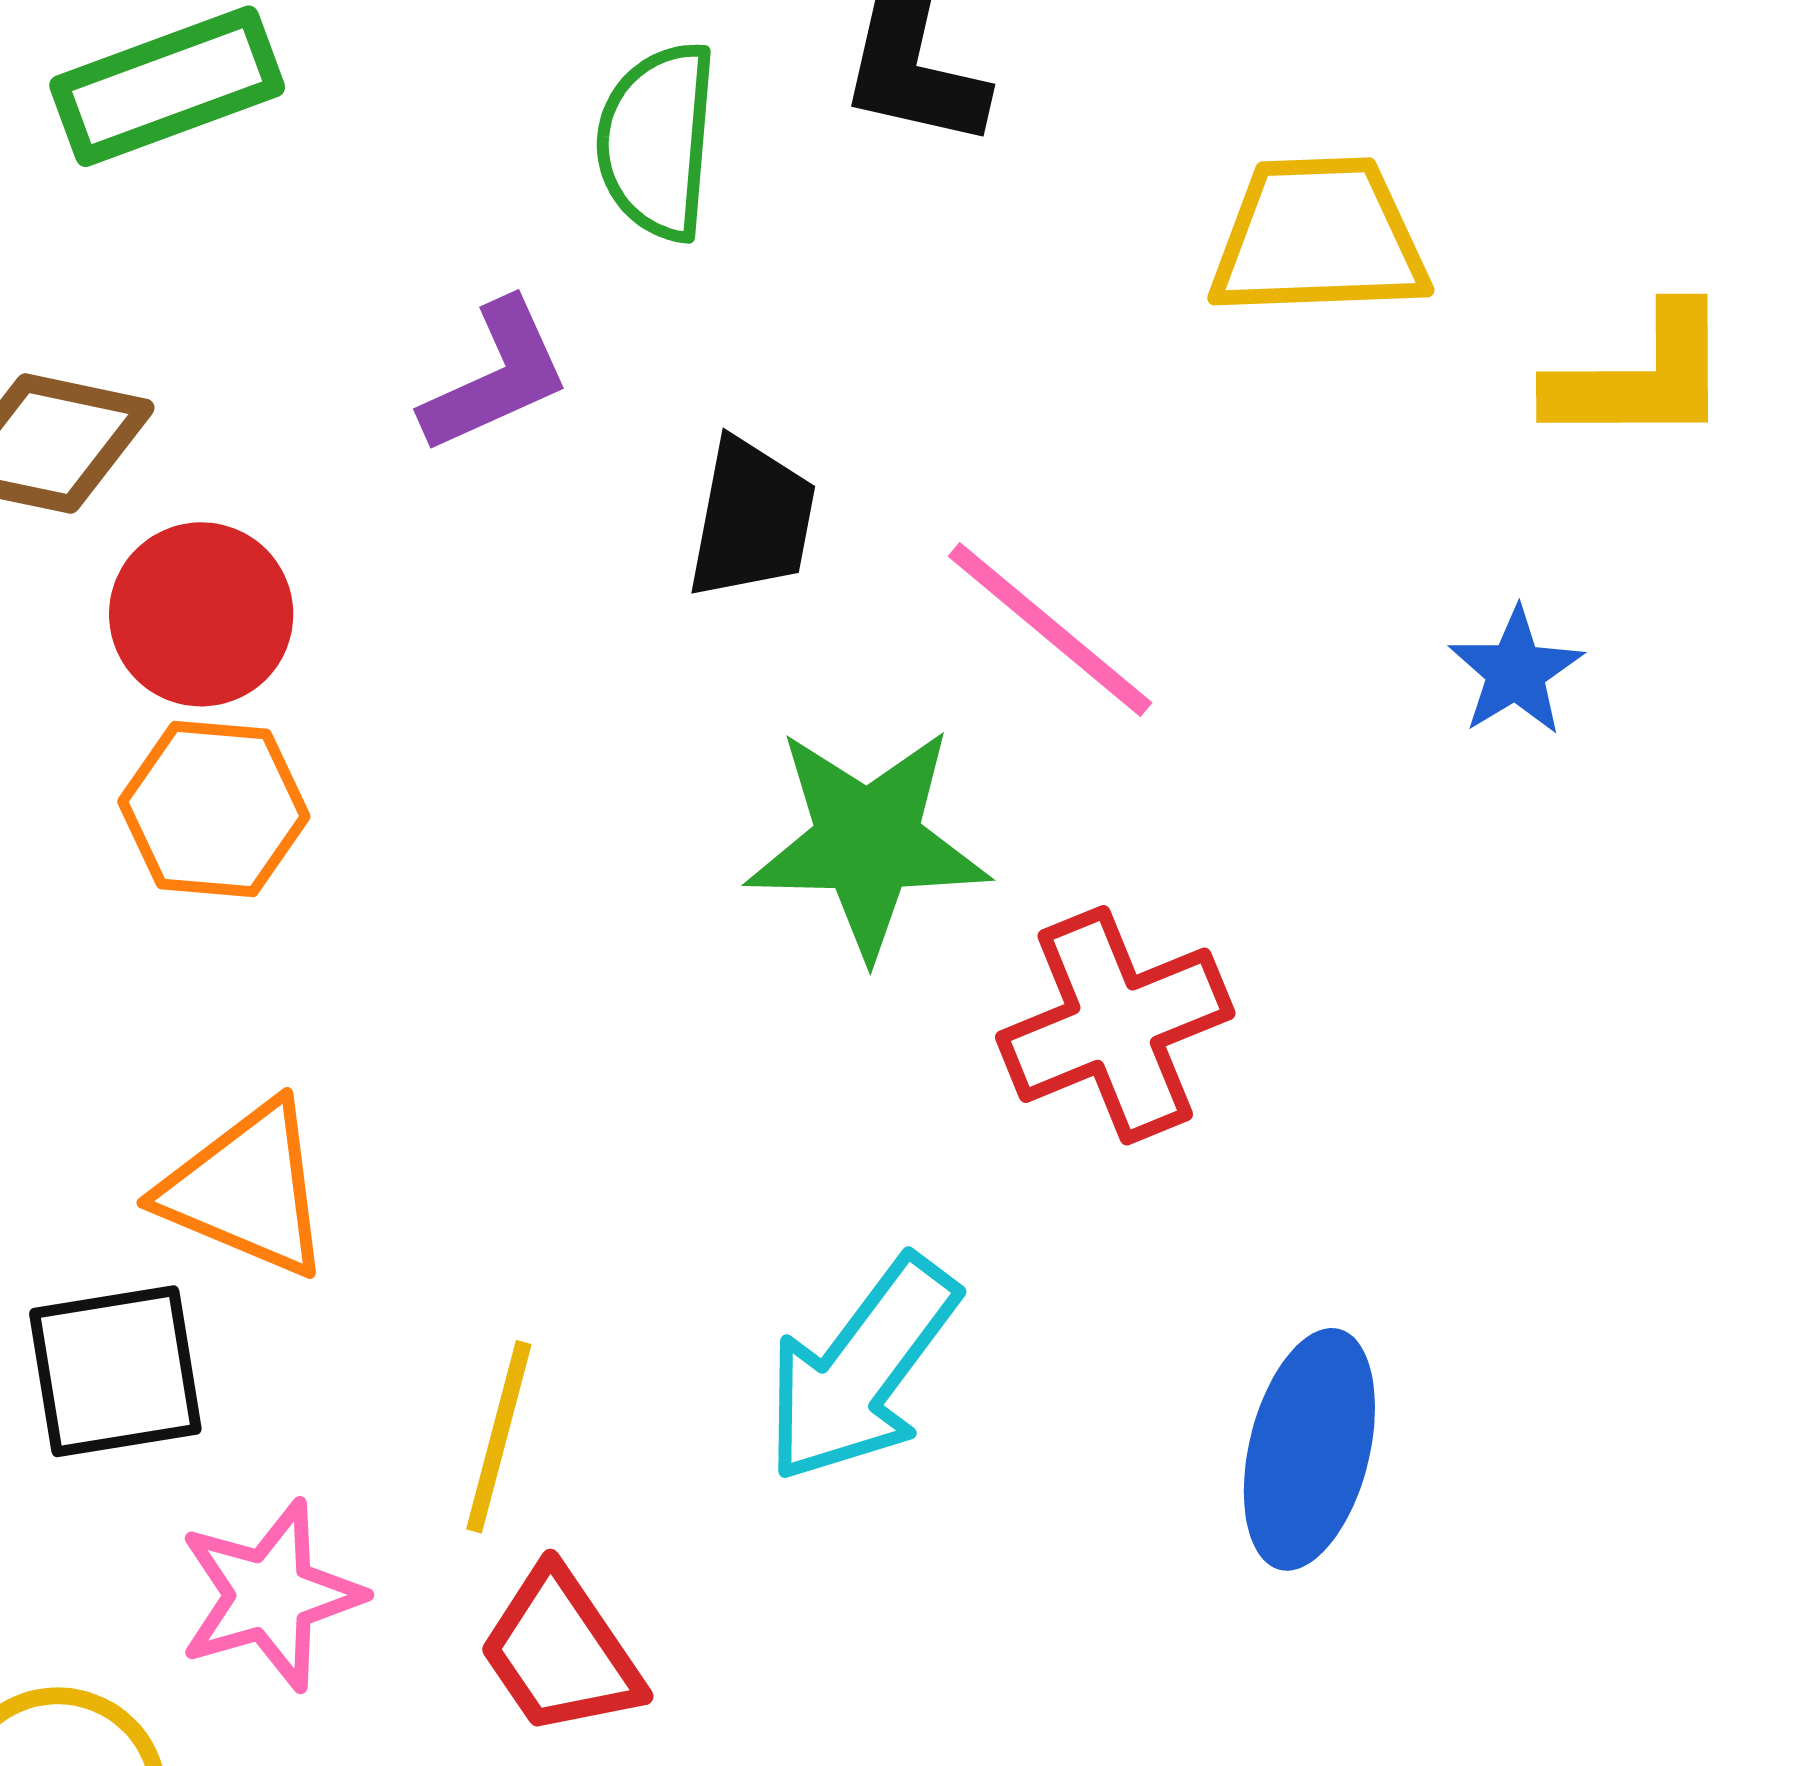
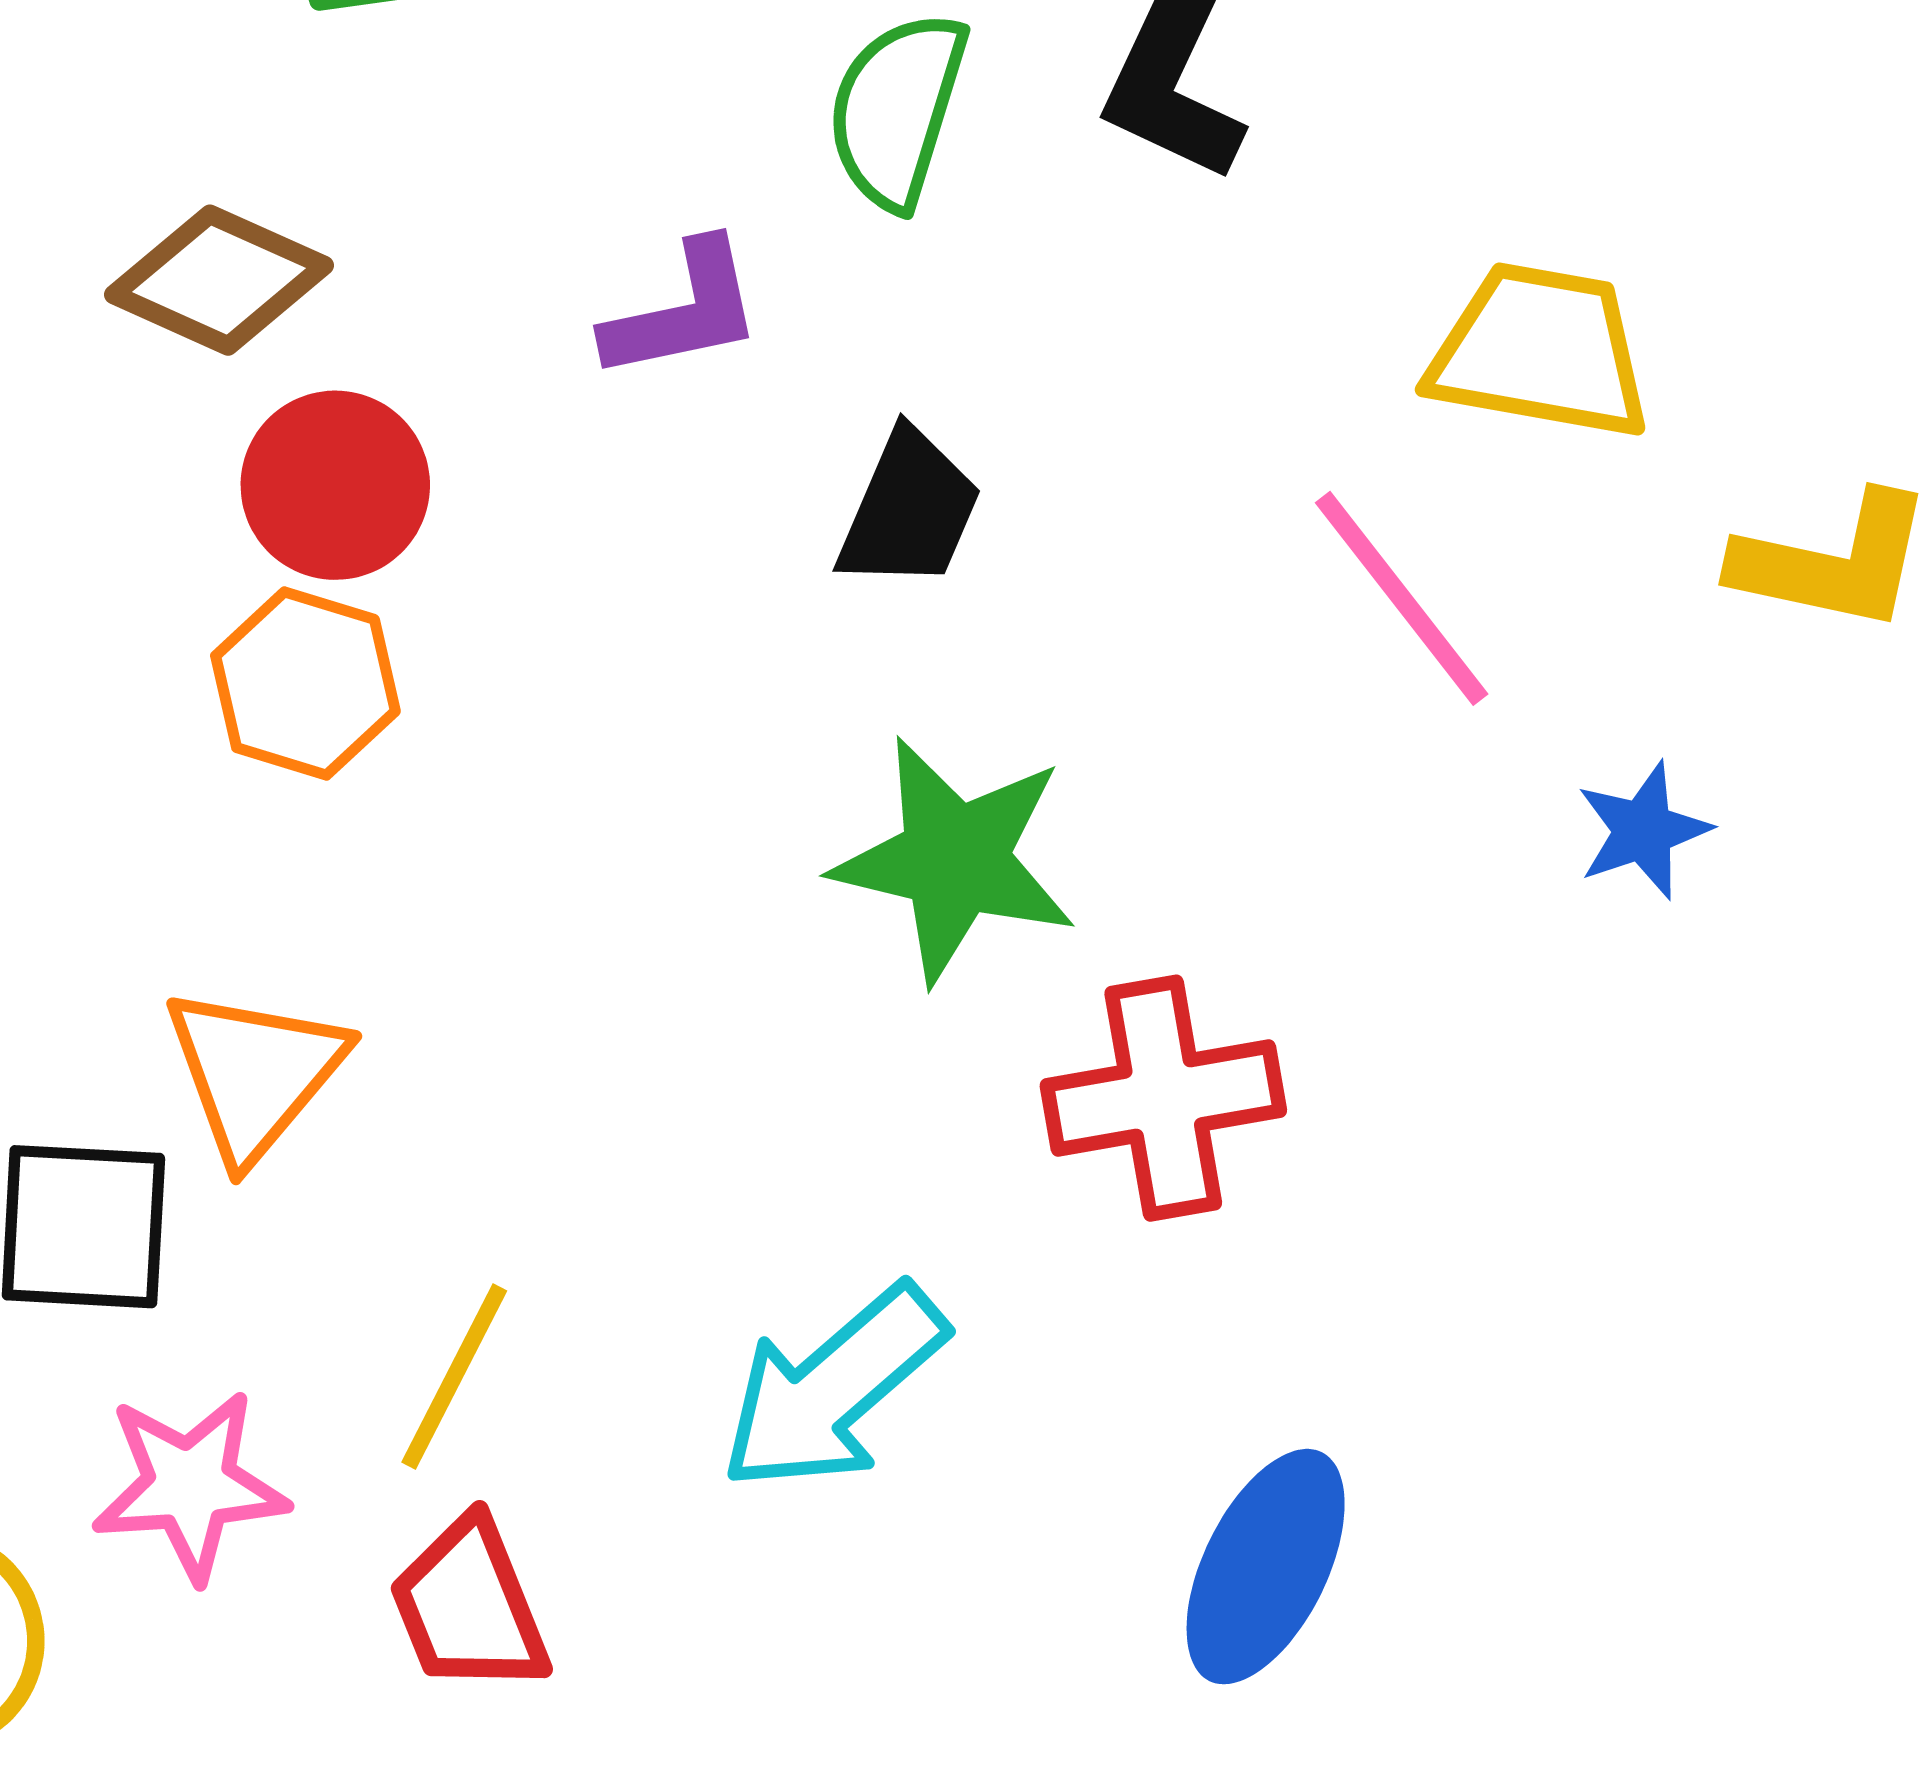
pink line: (1050, 629) -> (1402, 598), moved
orange triangle: (246, 1190) -> (255, 1073), turned 35

